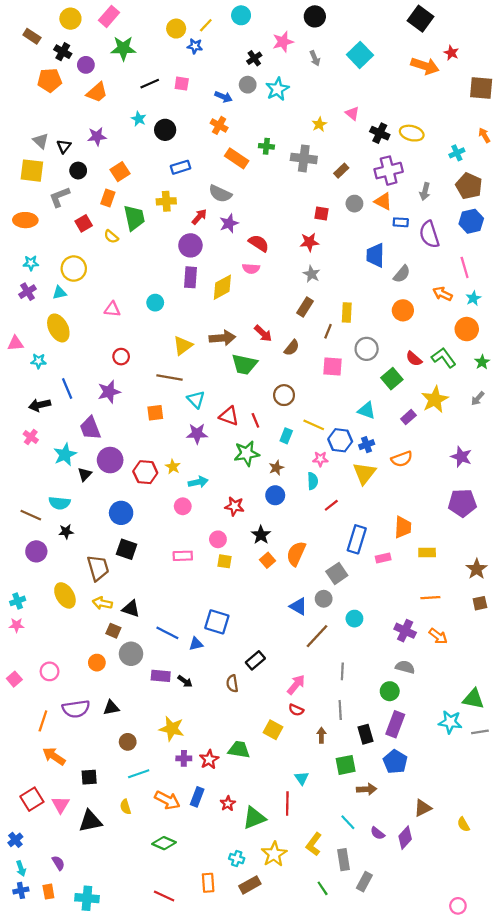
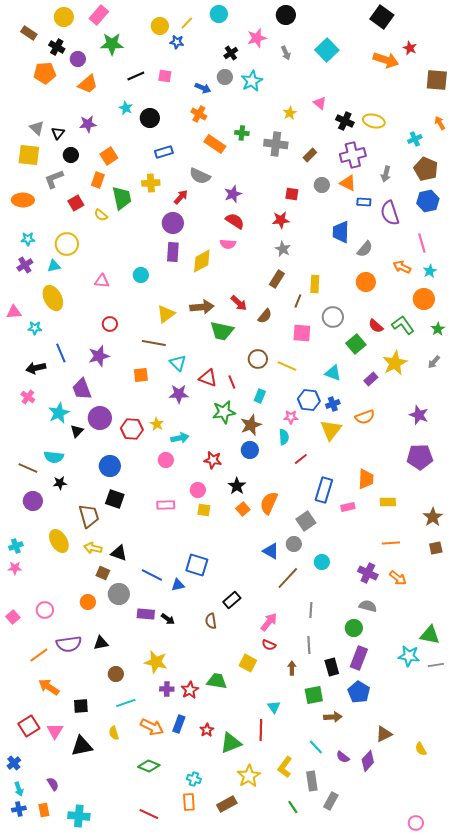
purple star: (229, 223) -> (233, 194), moved
yellow line: (314, 425) -> (287, 366), moved
brown star: (276, 468) -> (251, 425), size x1.5
orange line: (43, 721) -> (39, 655), turned 36
cyan cross: (237, 859) -> (194, 779), moved

